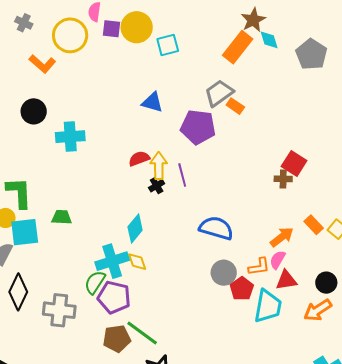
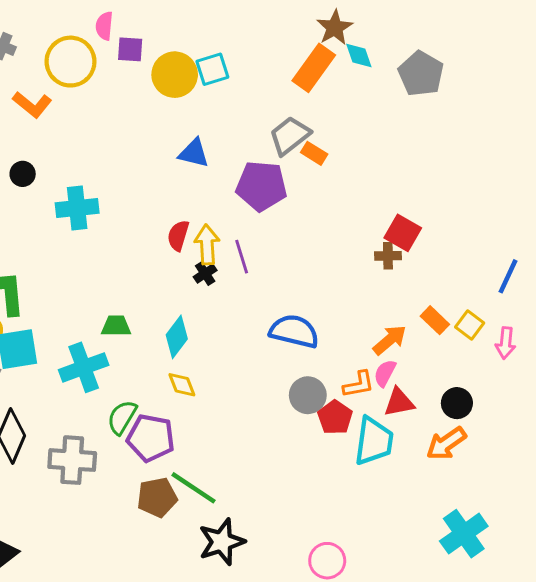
yellow circle: (137, 27) -> (175, 75), moved
black circle: (34, 111) -> (23, 174), size x0.7
red semicircle: (139, 159) -> (178, 235), turned -50
green trapezoid: (62, 217) -> (116, 326), moved
cyan cross: (112, 261) -> (84, 367), moved

